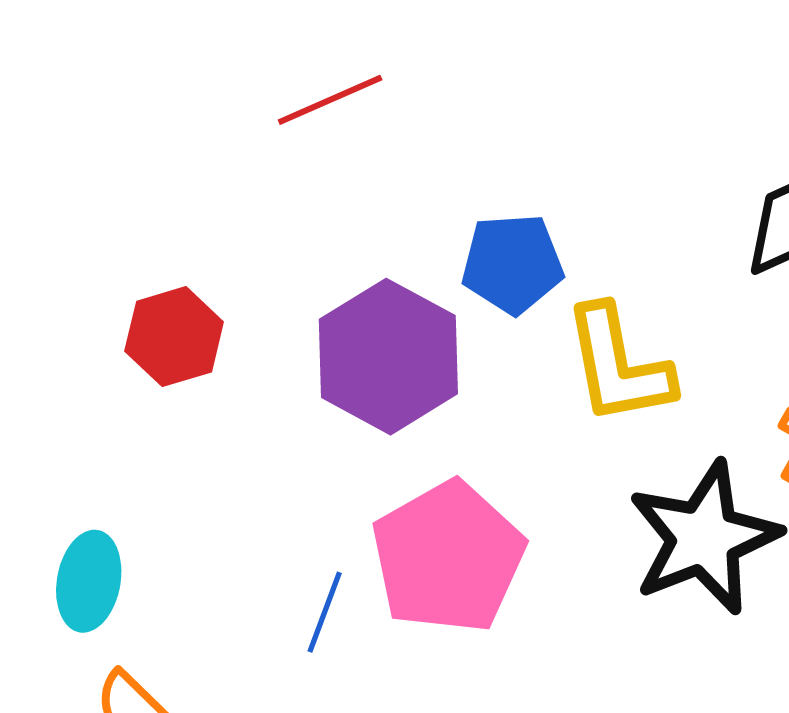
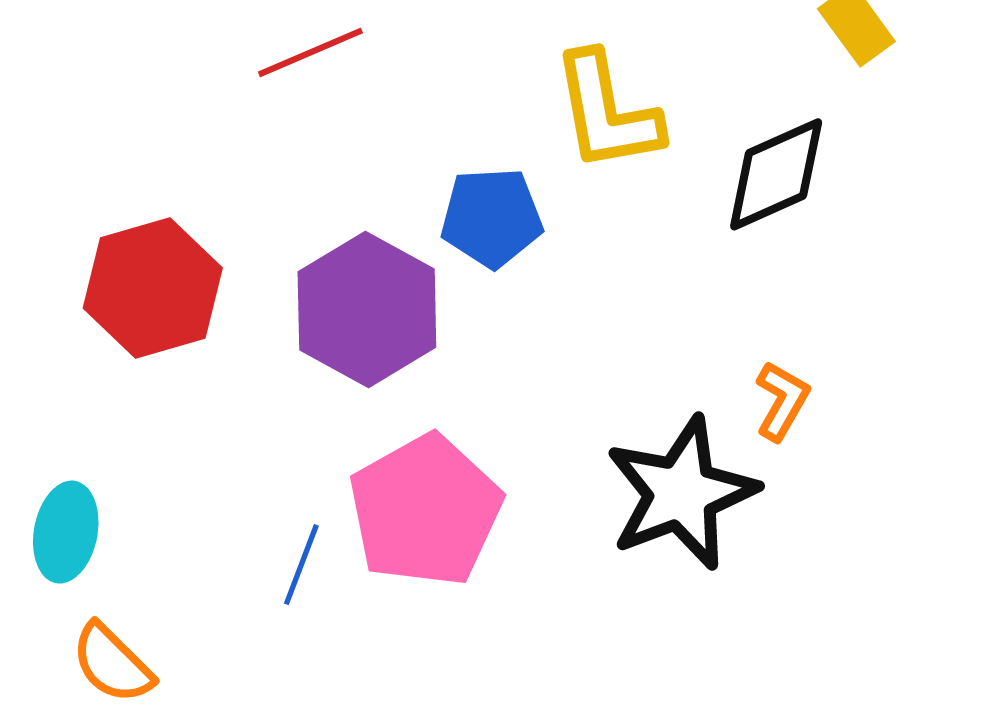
red hexagon: (174, 337) -> (153, 288), size x1.4
yellow L-shape: (618, 365) -> (607, 112), moved

